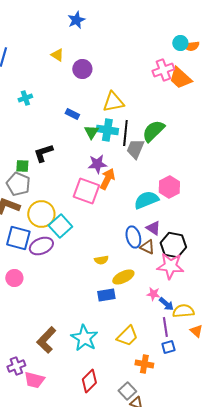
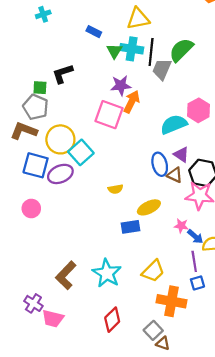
yellow semicircle: (101, 260) -> (115, 189), moved
orange cross: (144, 364) -> (172, 301), size x1.5
purple cross: (16, 366) -> (33, 303), turned -36

